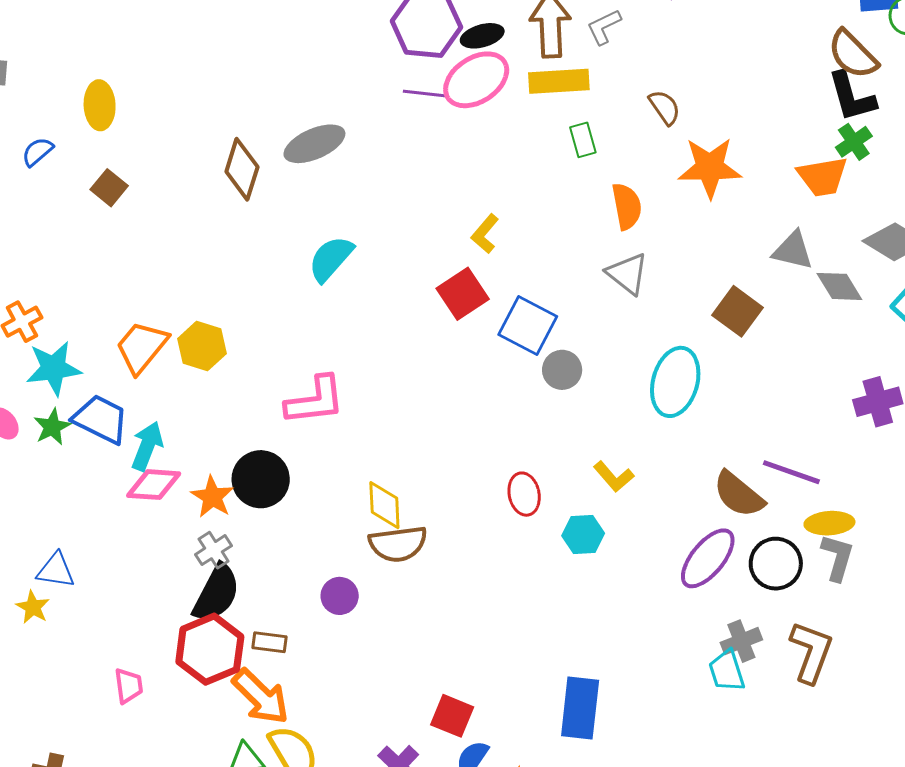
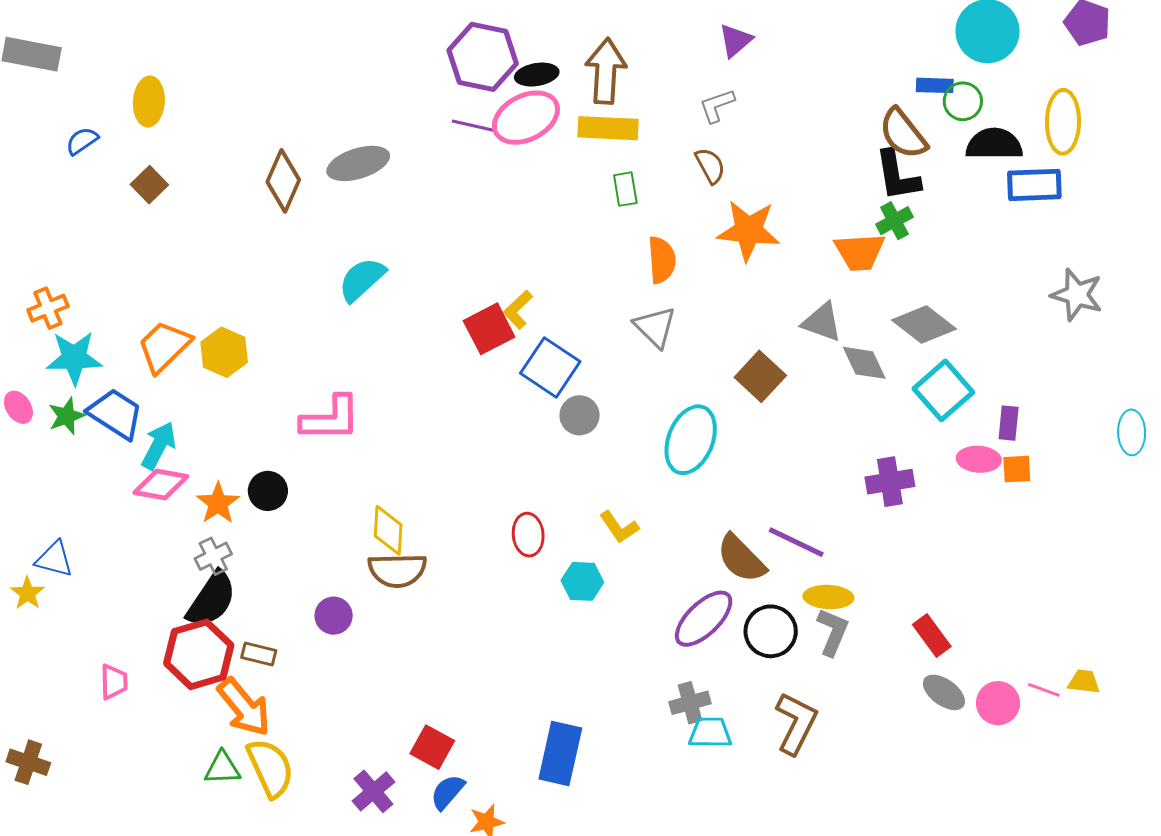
gray L-shape: (604, 27) -> (717, 106), moved
yellow L-shape: (485, 234) -> (518, 310), moved
black circle: (261, 479) -> (268, 491), size x0.7
gray cross: (741, 641) -> (690, 703), moved
cyan trapezoid: (727, 671) -> (710, 733), turned 102

